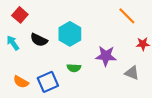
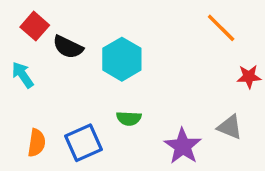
black semicircle: (39, 40) -> (68, 47), moved
purple star: (106, 56) -> (183, 146), moved, turned 30
orange semicircle: (21, 82) -> (37, 143), turned -112

